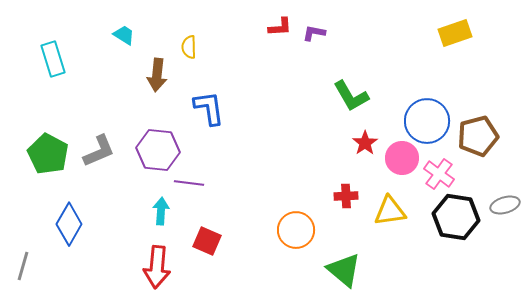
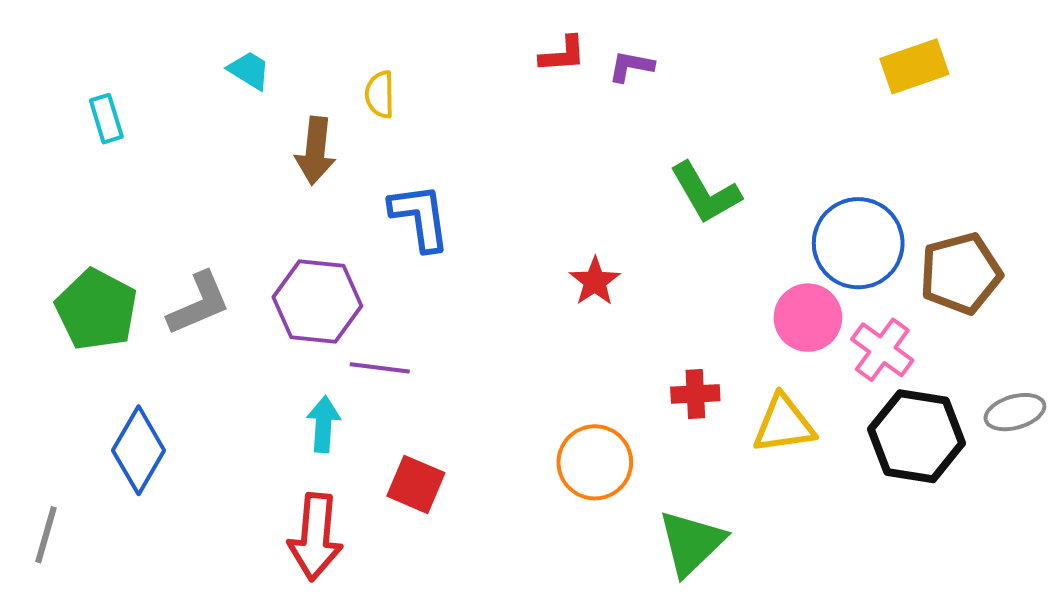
cyan rectangle: (53, 59) -> (106, 119), size x0.7
red star: (365, 143) -> (595, 281), moved
green triangle: (344, 270) -> (691, 543), turned 36

